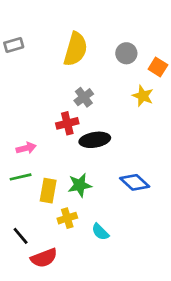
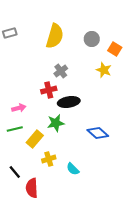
green star: (80, 185) -> (56, 123), moved
yellow rectangle: (48, 191) -> (35, 139), turned 30
red semicircle: (44, 258) -> (32, 188), turned 108

